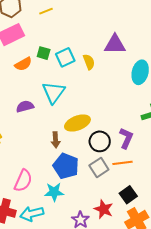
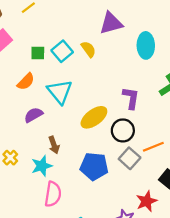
orange semicircle: (23, 64) -> (26, 82), moved
purple L-shape: (126, 138) -> (131, 98), moved
brown arrow: (56, 140) -> (54, 145), moved
cyan star: (54, 192) -> (42, 166), moved
red star: (104, 209) -> (147, 201), turned -30

